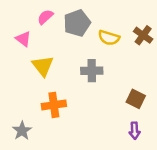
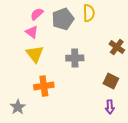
brown cross: (143, 35) -> (117, 47), moved
yellow semicircle: (109, 38) -> (89, 13), moved, turned -108
pink triangle: (23, 39) -> (32, 32), moved

